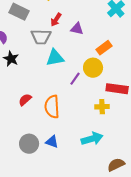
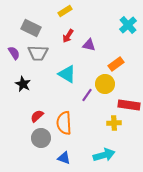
gray trapezoid: (41, 37) -> (38, 53), moved
cyan triangle: (55, 58) -> (67, 74), turned 42
black star: (11, 59) -> (23, 84), moved
gray circle: (29, 144) -> (41, 138), moved

